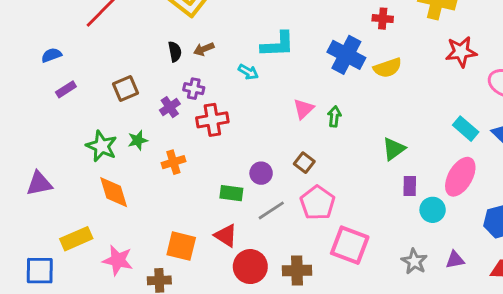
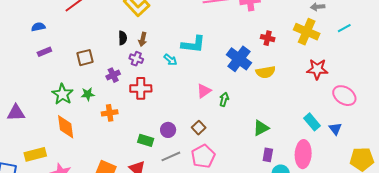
brown arrow: (204, 49) -> (143, 39), turned -64
purple cross: (194, 89) -> (136, 59), moved
pink ellipse: (460, 177) -> (303, 154), turned -36

